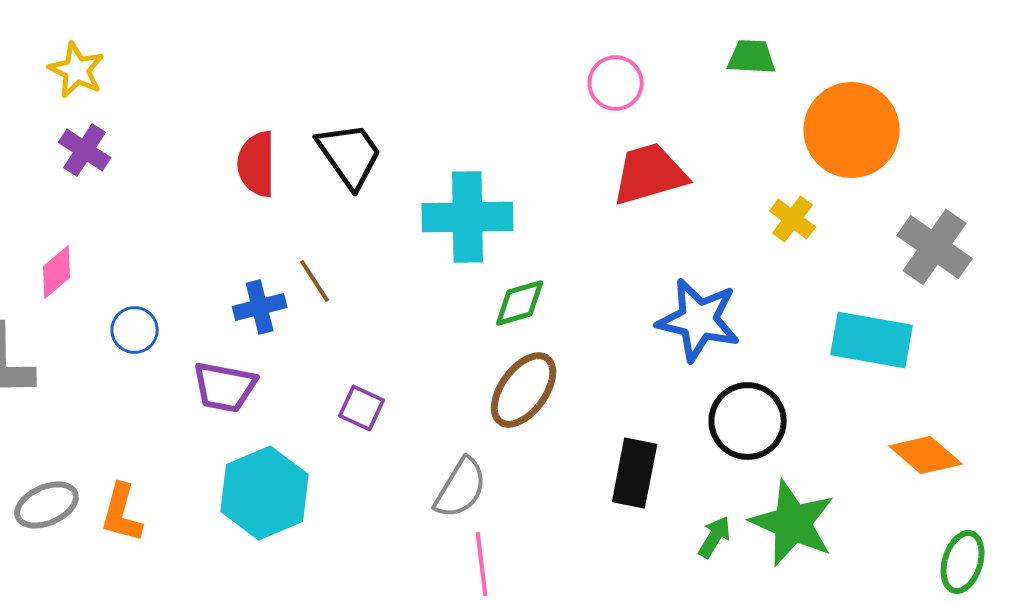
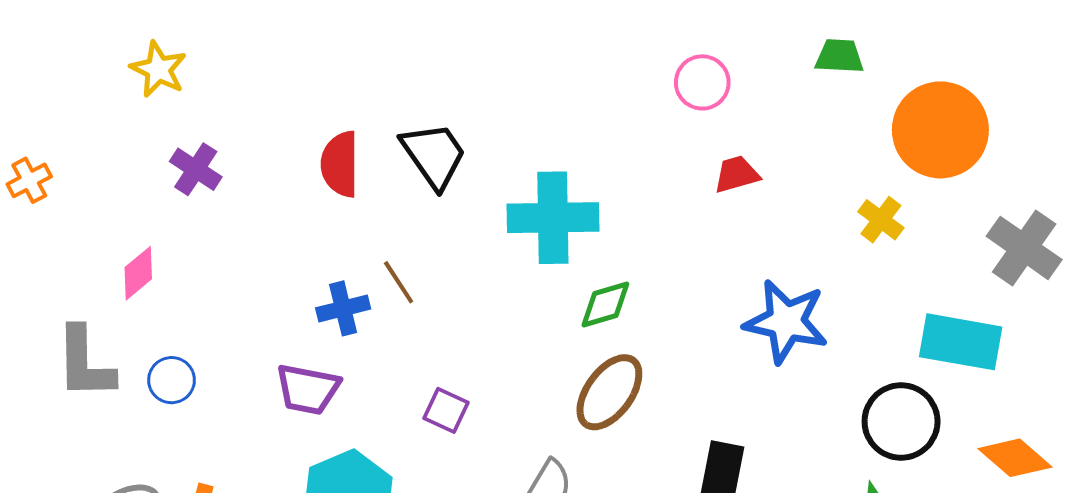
purple cross: (85, 150) -> (196, 169), moved
red trapezoid: (650, 174) -> (737, 174), size x0.6
blue circle: (135, 330) -> (172, 380), moved
black circle: (748, 421) -> (901, 421), moved

